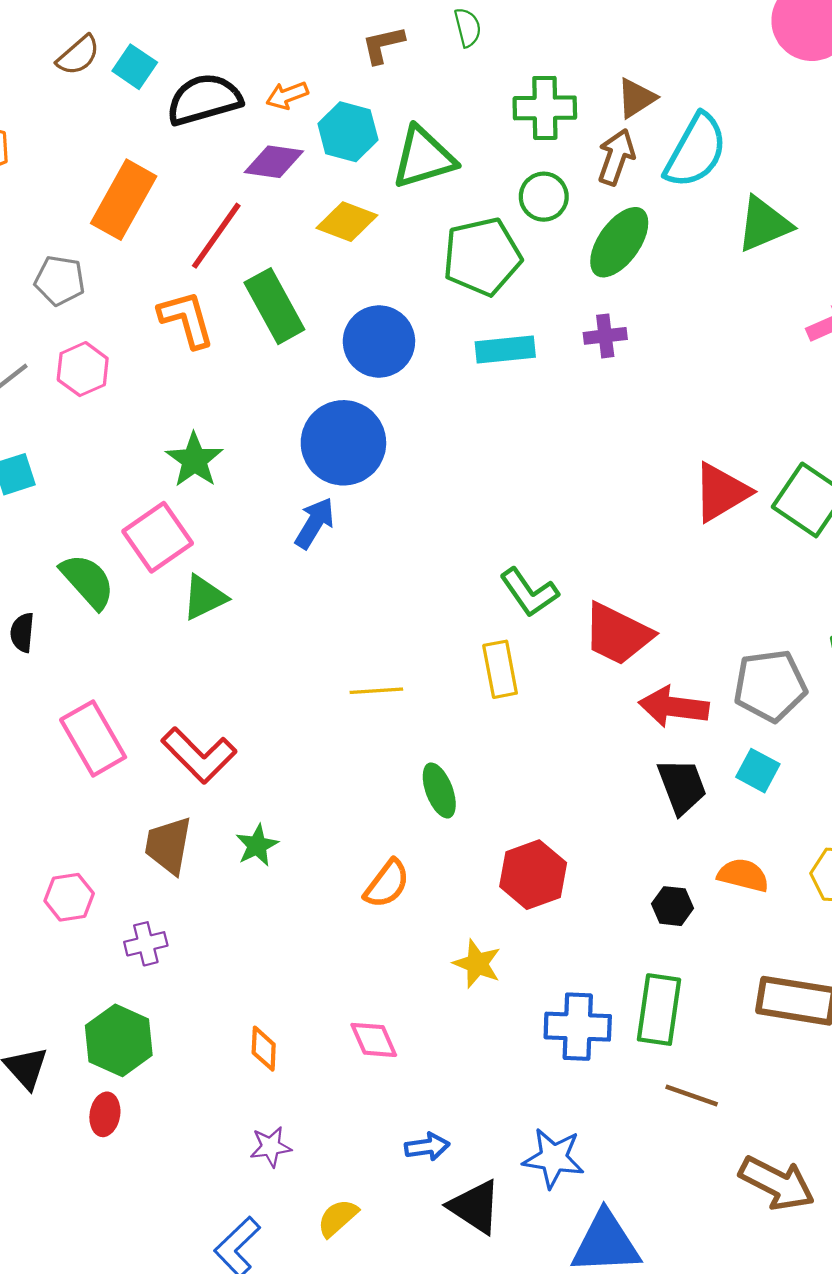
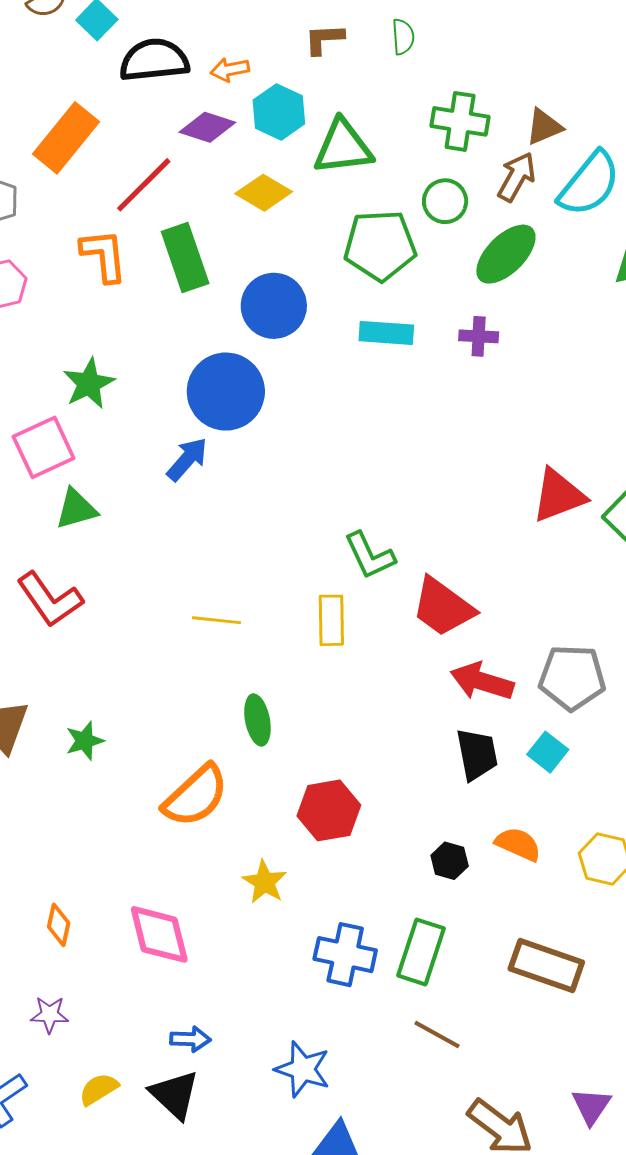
red L-shape: (199, 755) -> (50, 599), moved
orange semicircle: (387, 884) -> (196, 796), size x1.5
pink diamond: (374, 1040) -> (159, 934), size x1.5
black triangle: (475, 1207) -> (175, 1095), moved

